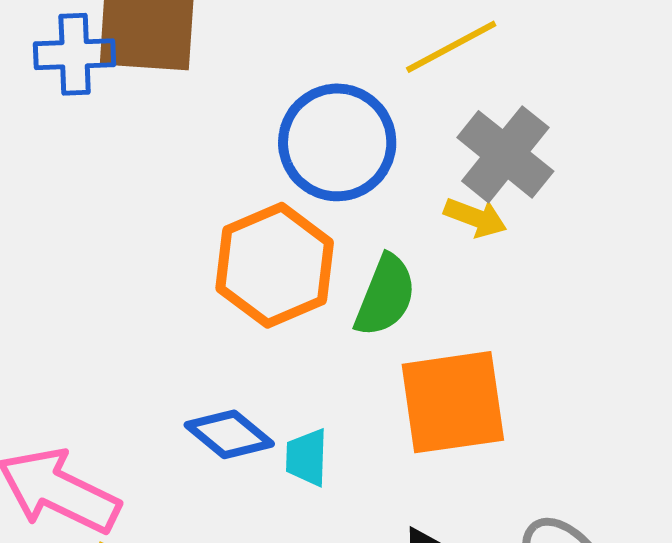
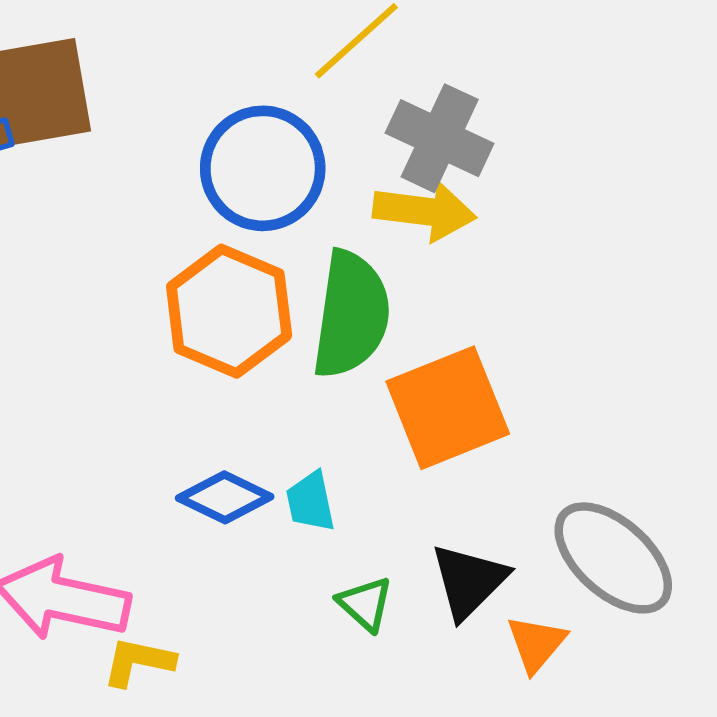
yellow arrow: (475, 217) -> (424, 211), size x1.5
green semicircle: (385, 296) -> (351, 315), size x1.4

